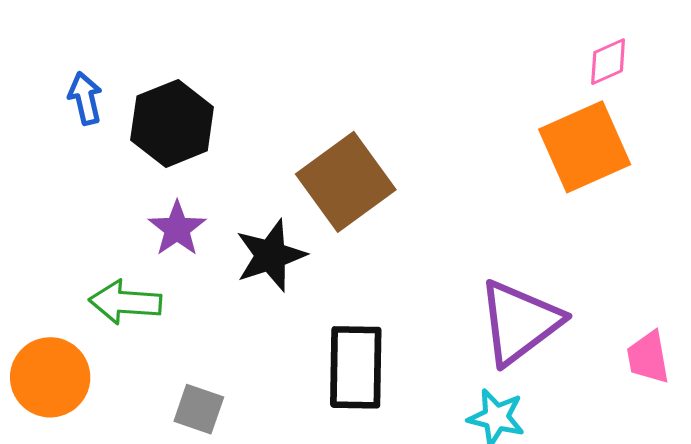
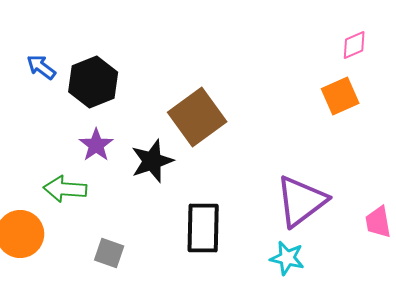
blue arrow: (85, 98) -> (41, 67), turned -40
orange square: (585, 147) -> (340, 96), size x0.7

